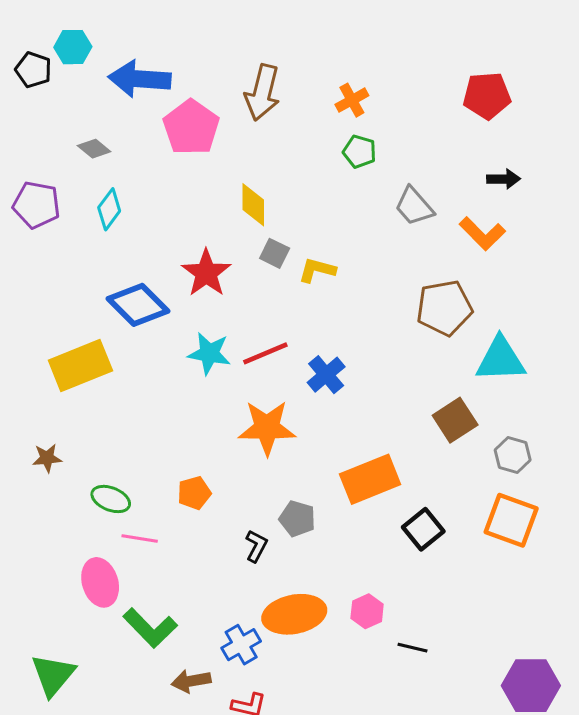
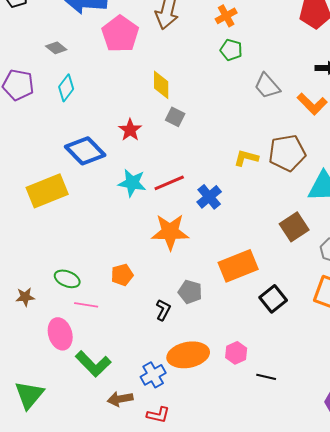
yellow L-shape: (317, 270) -> (246, 158), moved
red star: (206, 273) -> (130, 130), size x0.7
brown star: (47, 458) -> (25, 297), moved

